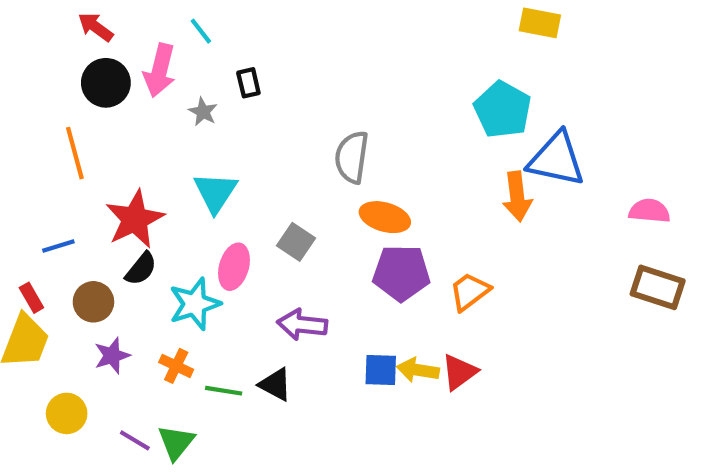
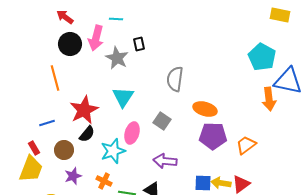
cyan line: (201, 31) -> (116, 19), turned -48
gray star: (203, 112) -> (117, 58), size x1.6
gray semicircle: (352, 157) -> (175, 79), moved

